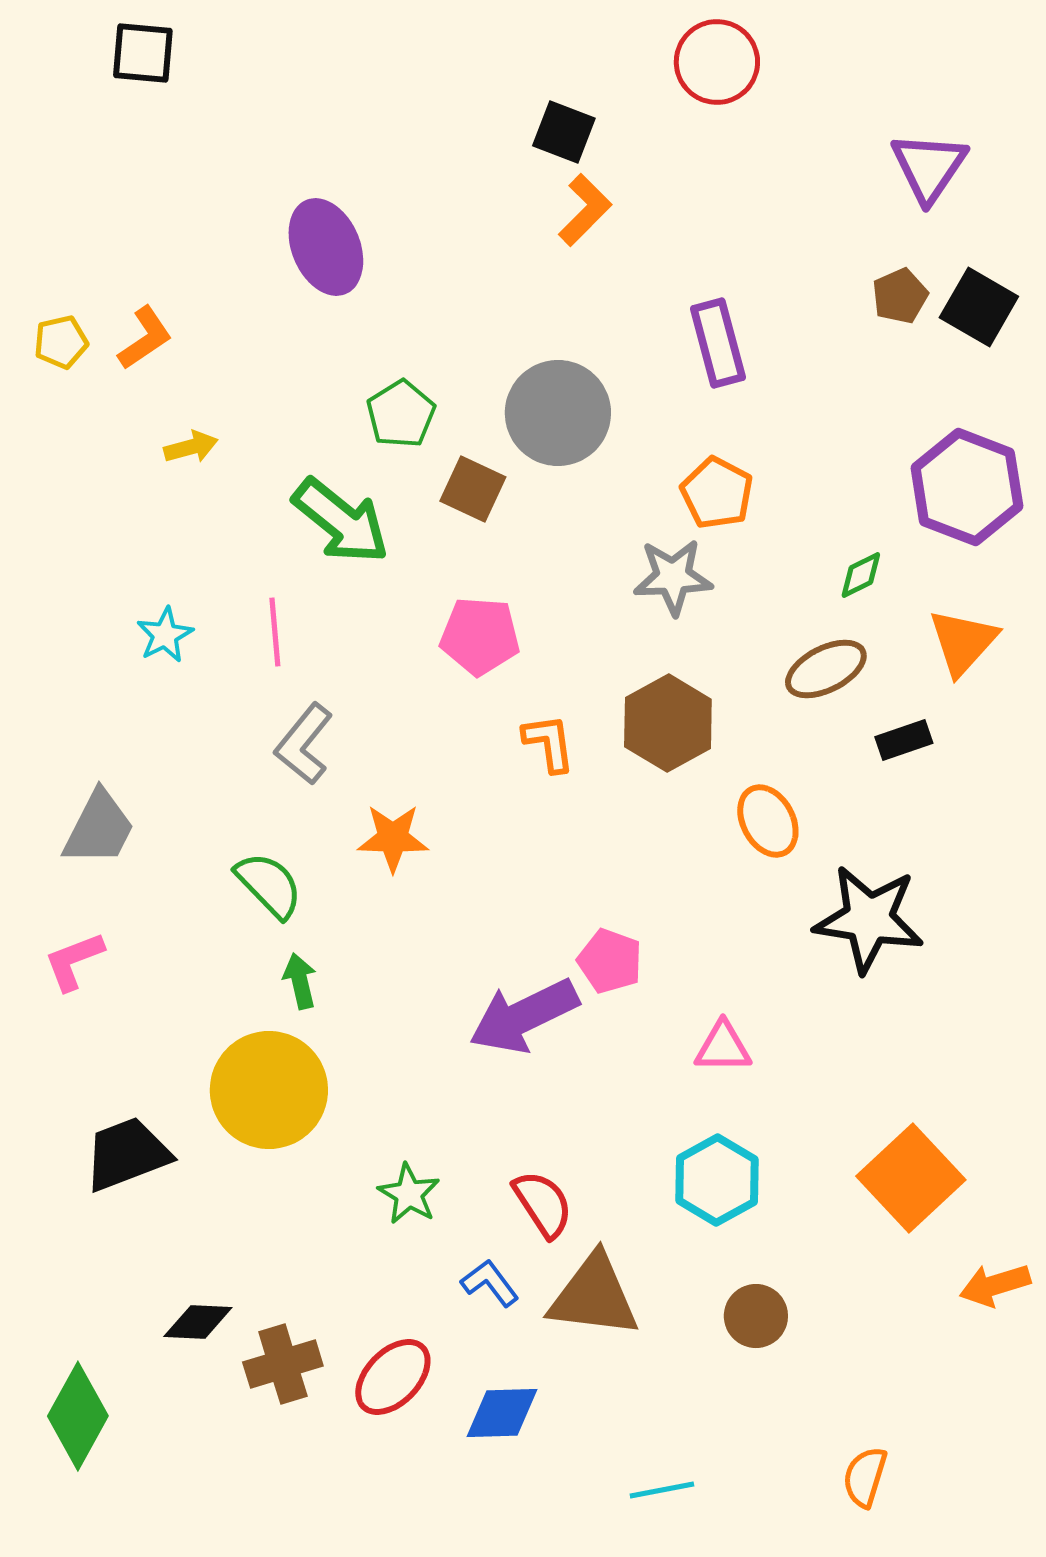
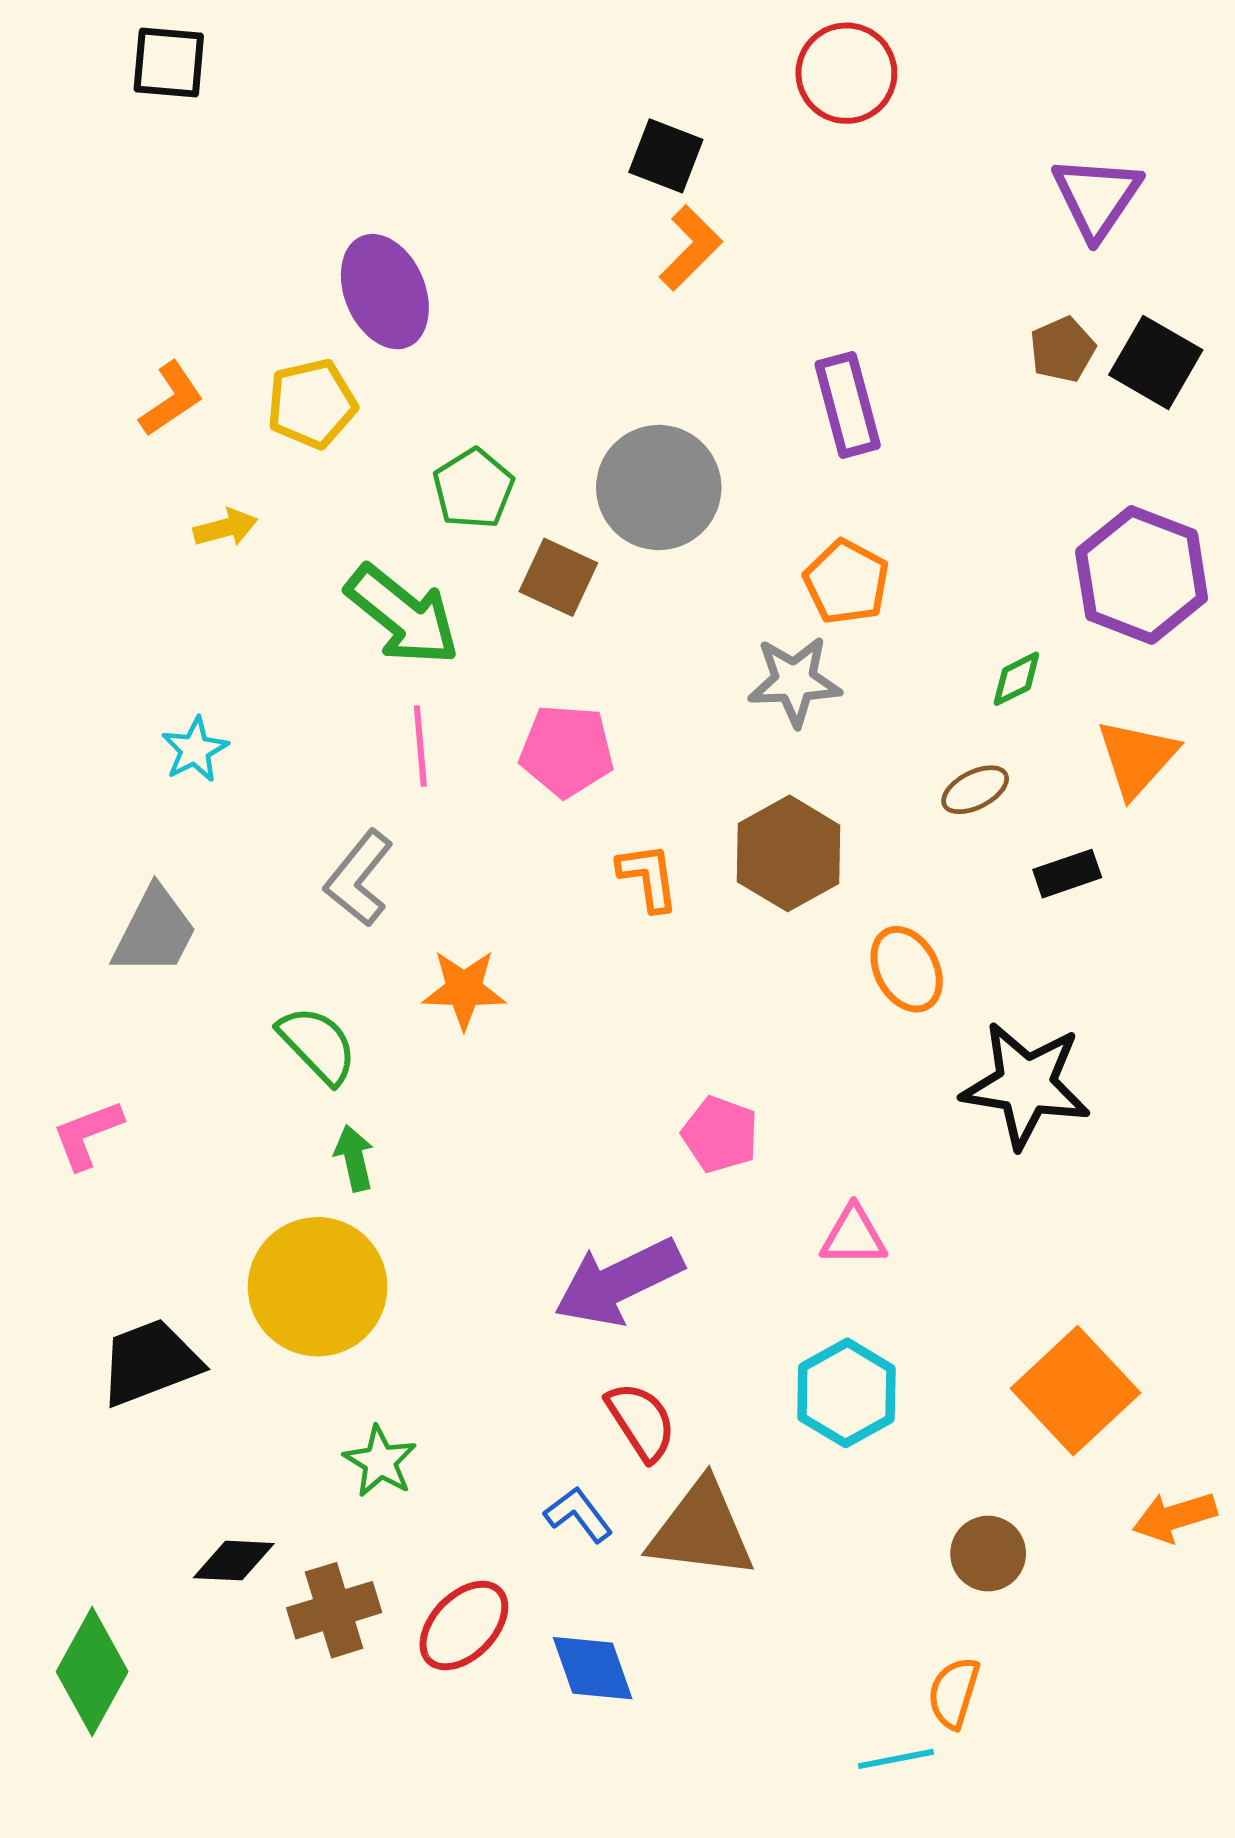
yellow pentagon: (61, 342) -> (312, 404), moved, size x1.4
pink line: (275, 632) -> (420, 746), moved
brown ellipse: (826, 669) -> (975, 790), size x0.7
gray trapezoid: (99, 828) -> (155, 931), moved
purple arrow: (524, 1016) -> (619, 1282), moved
green star: (409, 1194) -> (380, 1461), moved
brown circle: (756, 1316) -> (988, 1554), moved
blue diamond: (502, 1413) -> (593, 1668), turned 72
orange semicircle: (865, 1477) -> (954, 1693), moved
cyan line: (662, 1490) -> (896, 1759), moved

